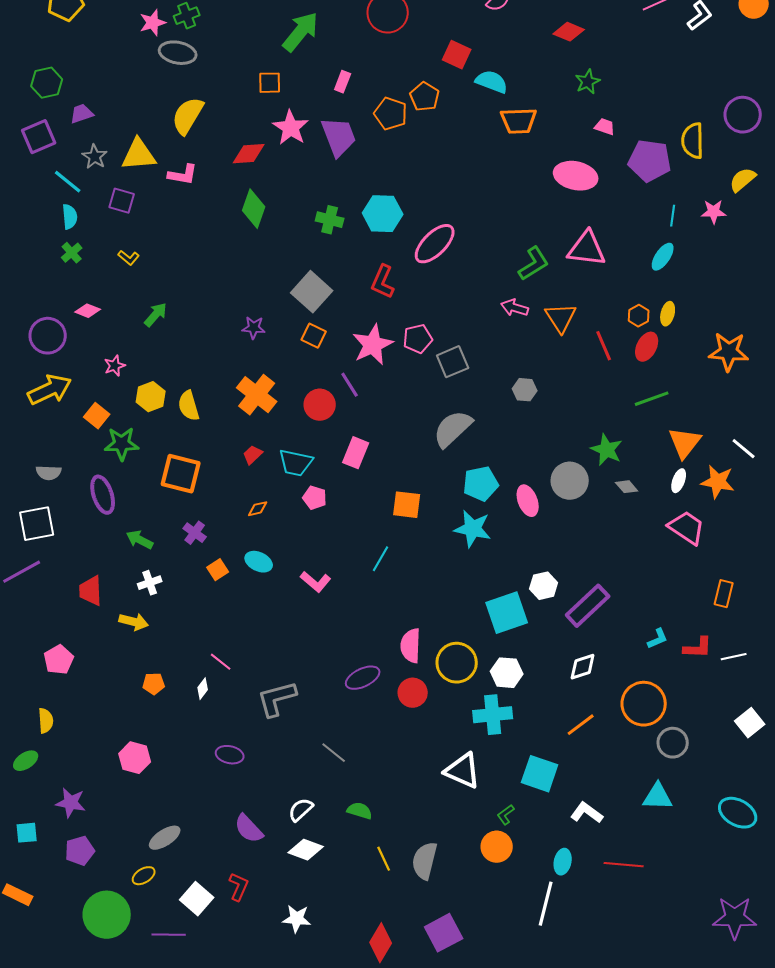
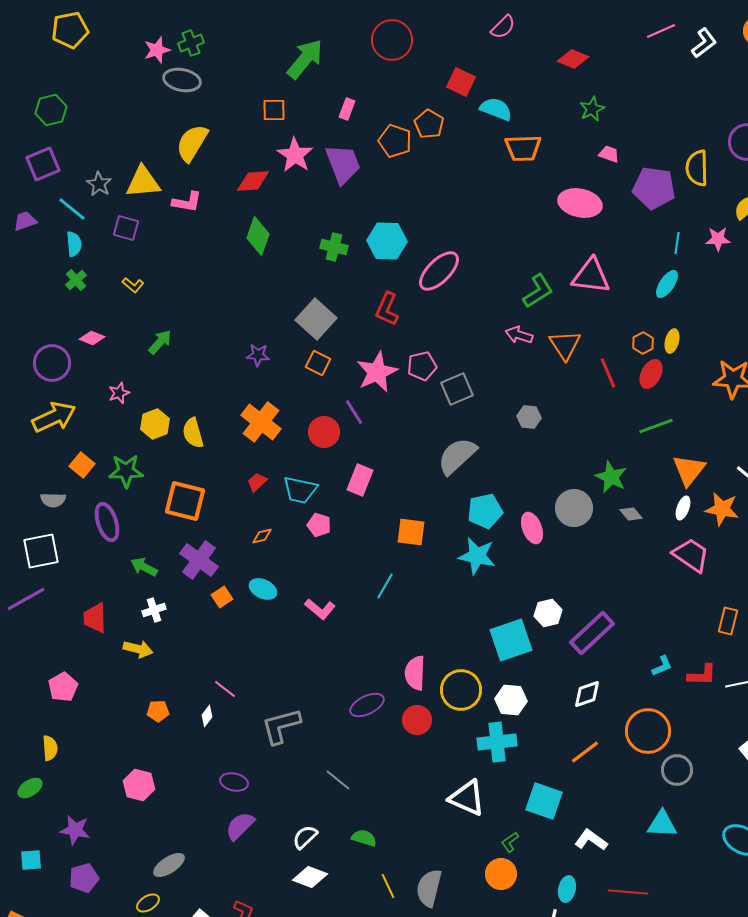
purple trapezoid: (82, 114) -> (25, 221), moved
orange square: (97, 416) -> (82, 465), moved
purple cross: (195, 533) -> (199, 560), size x1.6
purple semicircle: (249, 829) -> (240, 826), moved, turned 88

